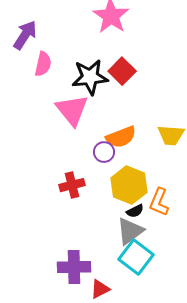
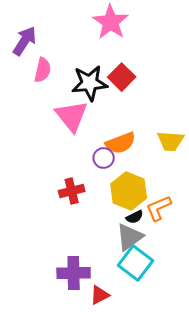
orange L-shape: (159, 202) -> (159, 208), turned 44

